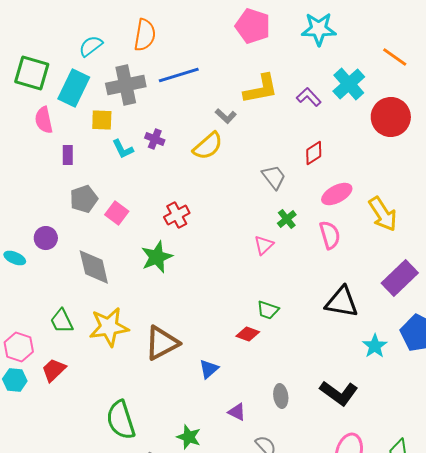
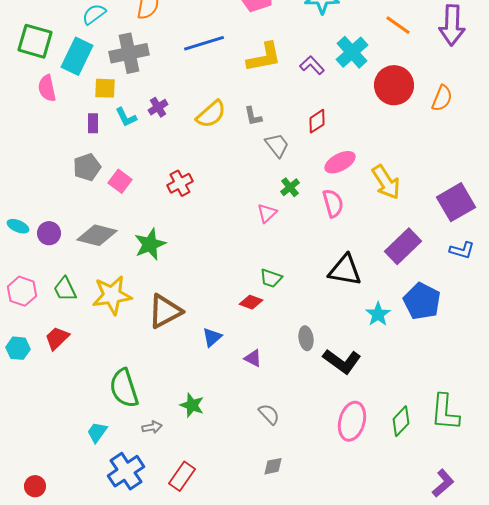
blue line: (179, 75) -> (204, 43), moved
gray L-shape: (226, 116) -> (253, 116), moved, turned 35
purple cross: (155, 139) -> (158, 107), turned 36
purple rectangle: (68, 155) -> (93, 123), moved
purple circle: (46, 238) -> (49, 233), moved
green star: (157, 257) -> (150, 244), moved
gray diamond: (94, 267) -> (97, 235), turned -63
pink hexagon: (19, 347) -> (22, 291), moved
gray ellipse: (281, 396) -> (306, 338), moved
purple triangle: (237, 412) -> (253, 358), moved

